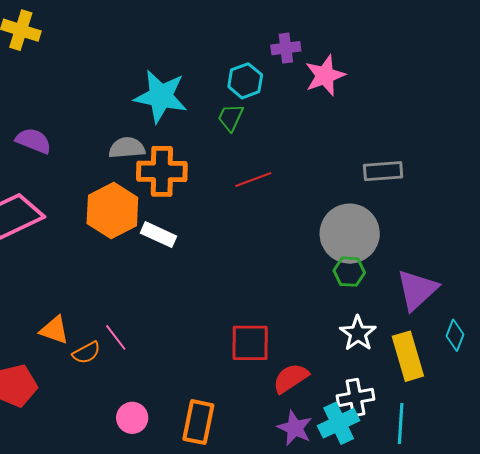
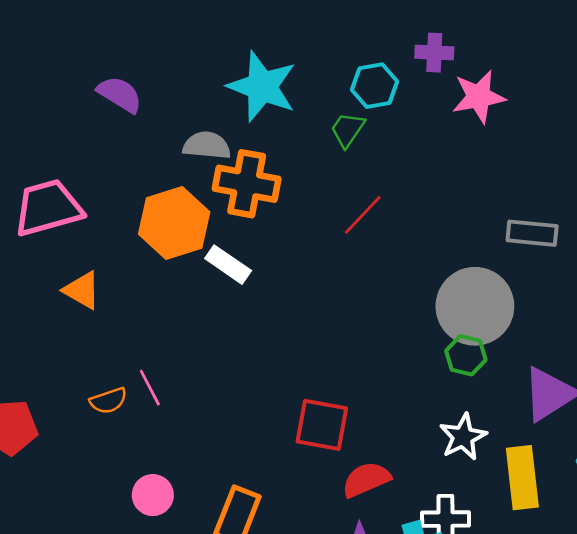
purple semicircle: (33, 141) -> (120, 94), moved
red line: (253, 180) -> (363, 215), turned -36
orange triangle: (54, 330) -> (82, 290), moved

